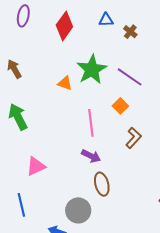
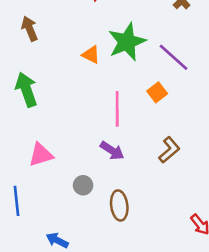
brown L-shape: (133, 138) -> (169, 150), moved
brown ellipse: (102, 184) -> (119, 205), moved
gray circle: (78, 210) -> (83, 185), moved, size x0.6

